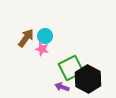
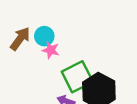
pink star: (42, 49) -> (51, 50), moved

